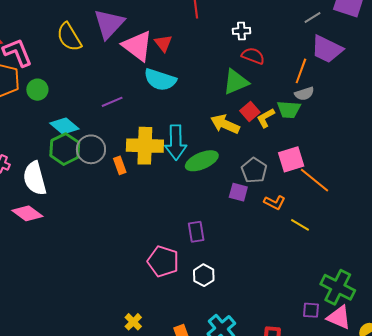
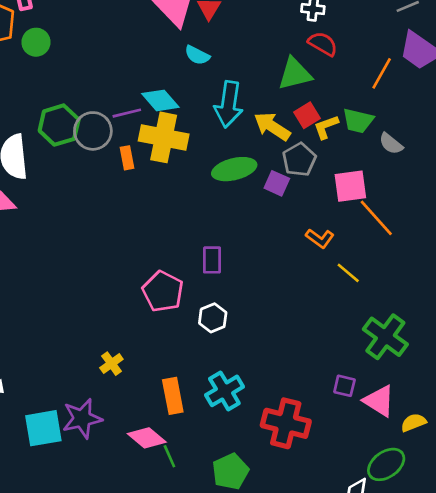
cyan semicircle: (160, 80) -> (197, 55), size x0.6
gray semicircle: (304, 94) -> (391, 144), moved, turned 48
purple line: (112, 102) -> (127, 113), moved
cyan diamond: (64, 126) -> (160, 100), moved
cyan arrow: (176, 142) -> (229, 104), moved
gray pentagon: (254, 170) -> (299, 160), moved
purple square: (238, 192) -> (277, 183), moved
green cross: (338, 287) -> (385, 337), moved

